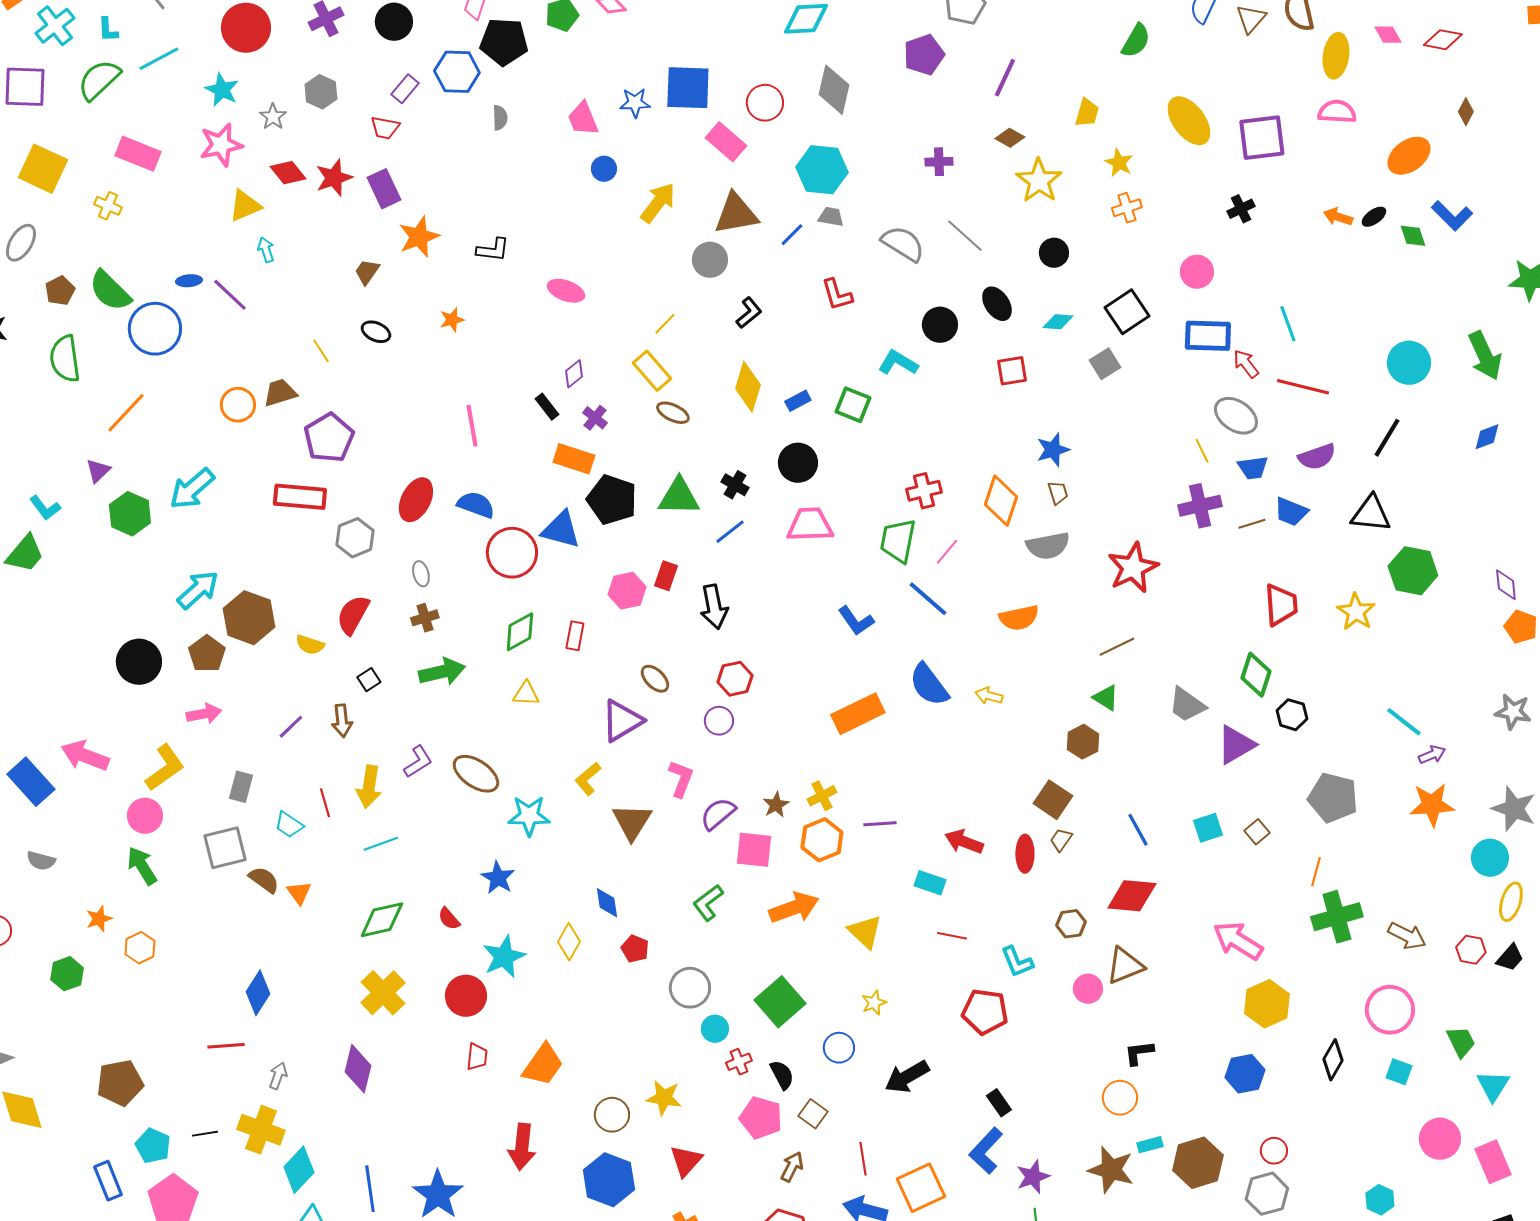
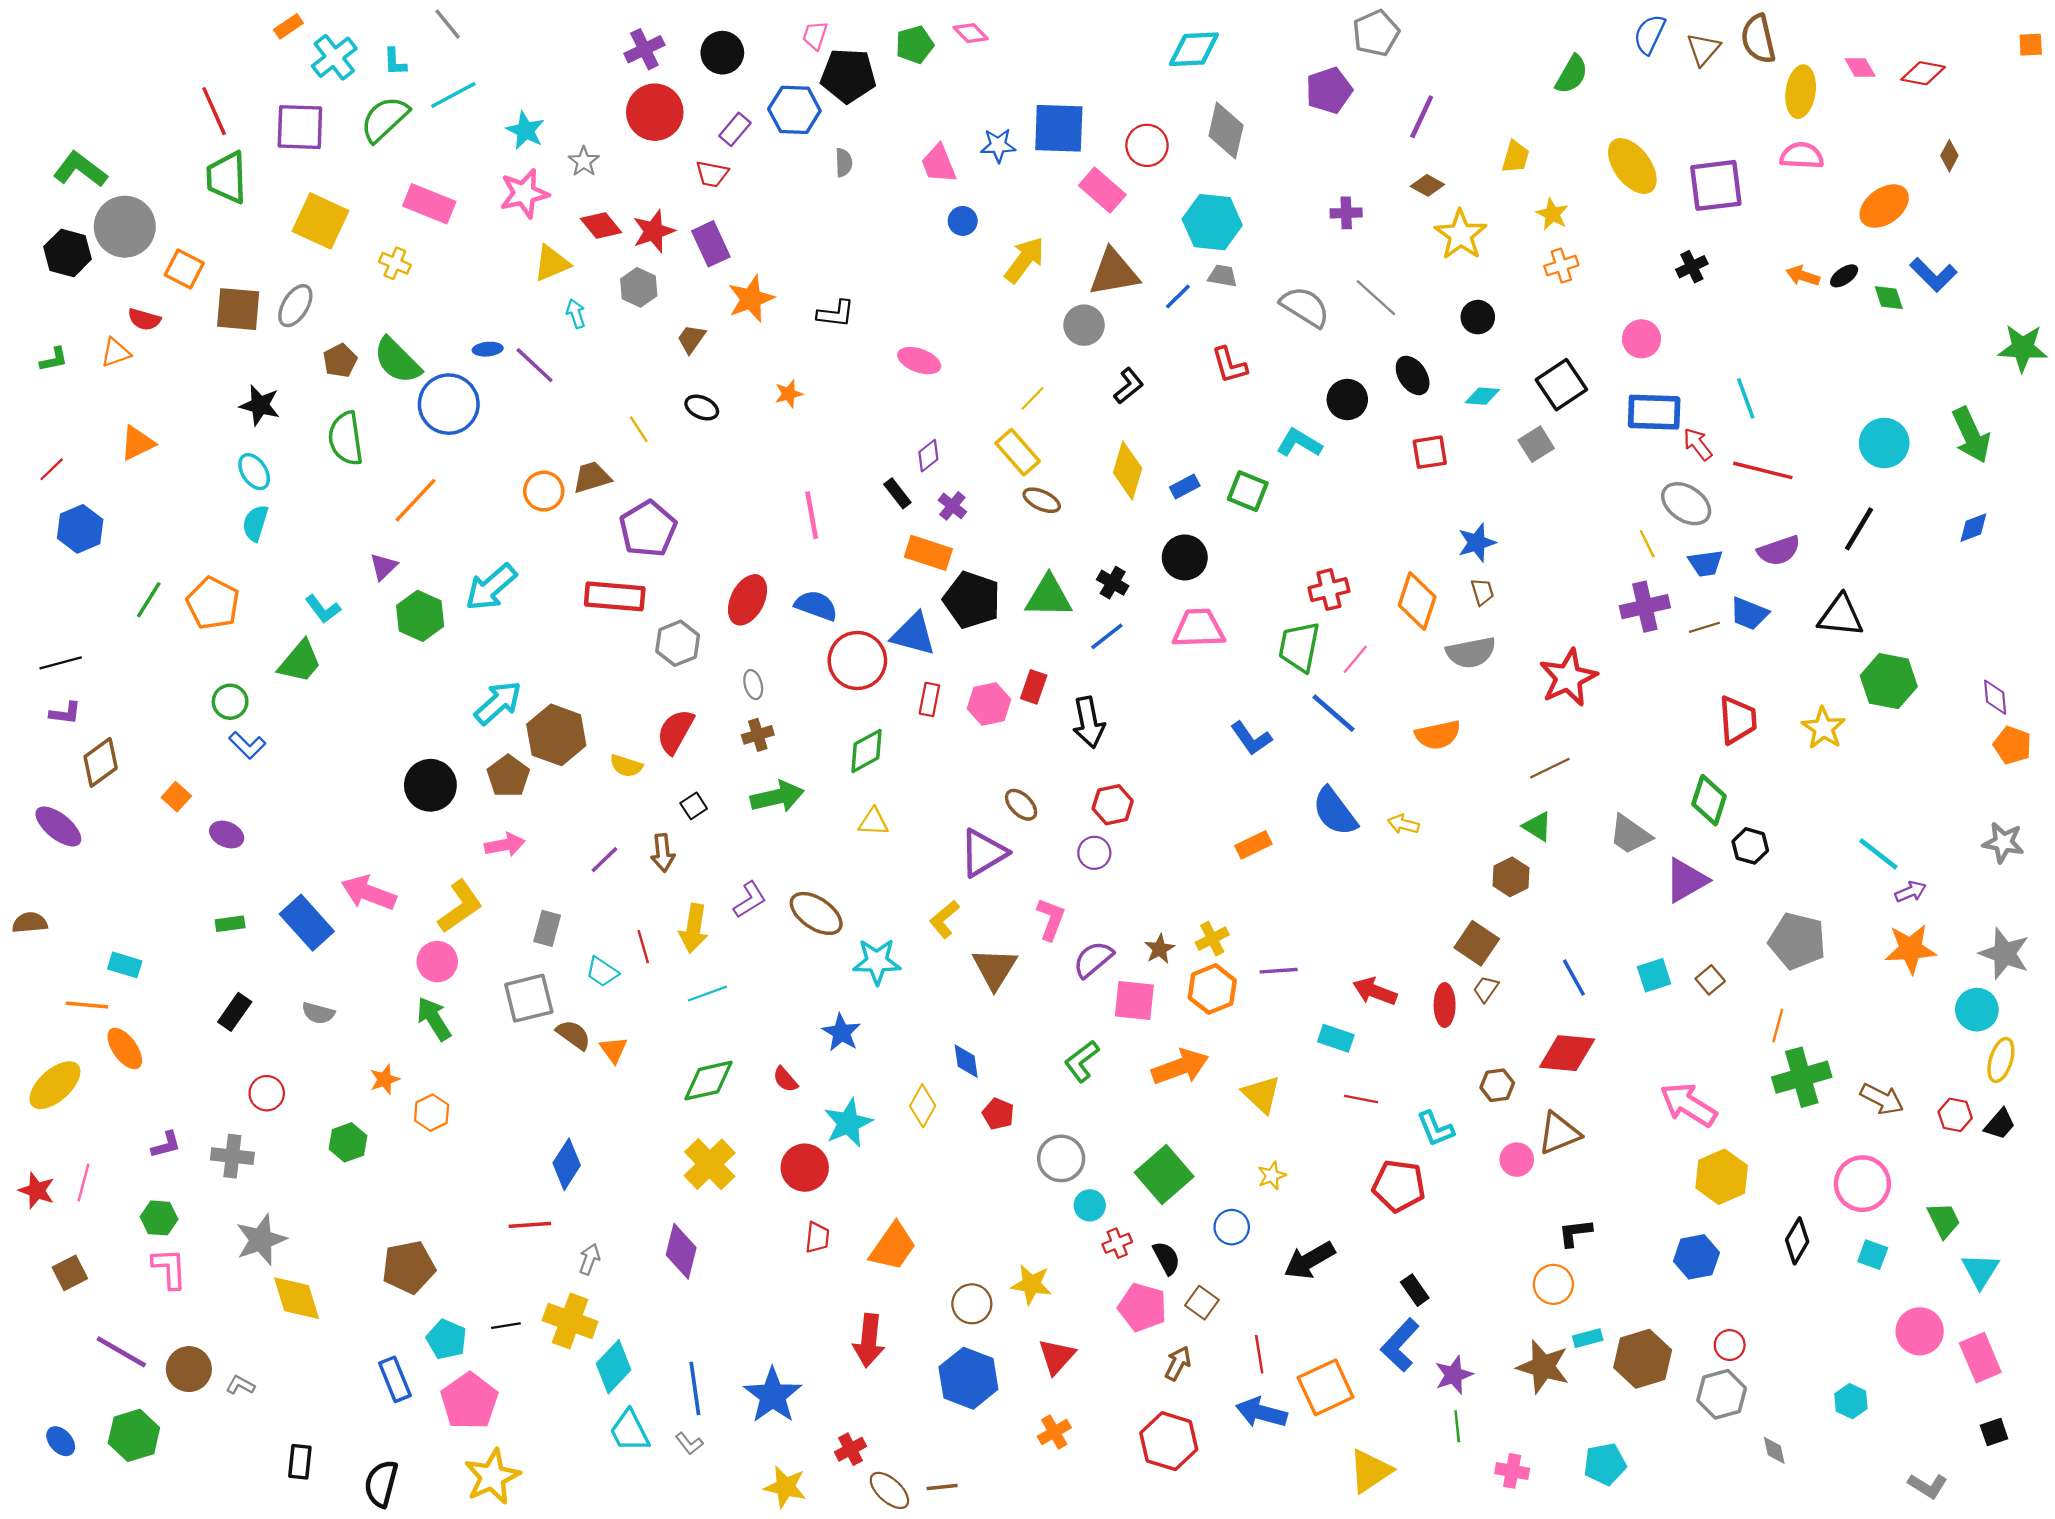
red circle: (246, 28) -> (655, 112), moved
gray hexagon: (321, 92) -> (639, 287), moved
red rectangle: (575, 636) -> (929, 699), moved
orange rectangle: (858, 714) -> (1253, 845), size x0.6

